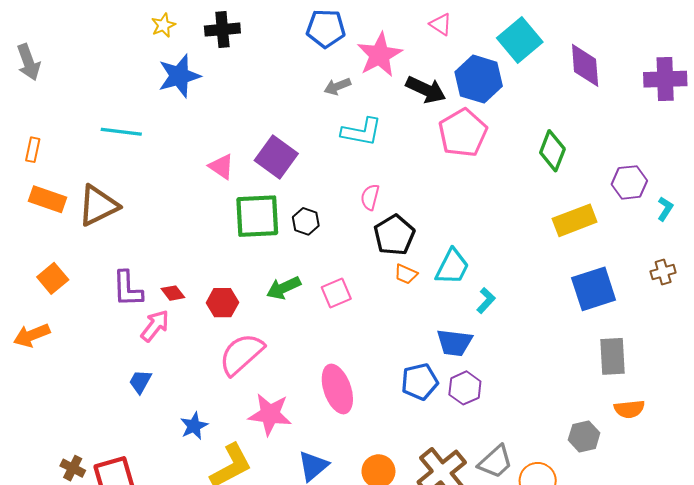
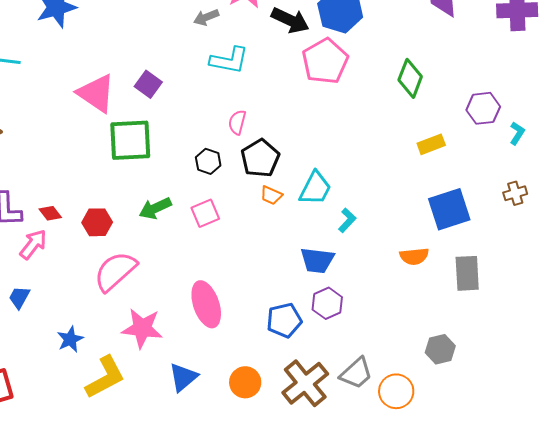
purple square: (276, 157) -> (148, 84), size x0.7
pink triangle: (221, 167) -> (96, 93), size x1.6
yellow rectangle: (575, 220) -> (431, 144), size x0.7
black hexagon: (306, 221) -> (208, 161), moved
blue pentagon: (420, 382) -> (284, 320), moved
orange semicircle: (629, 409) -> (414, 256), moved

